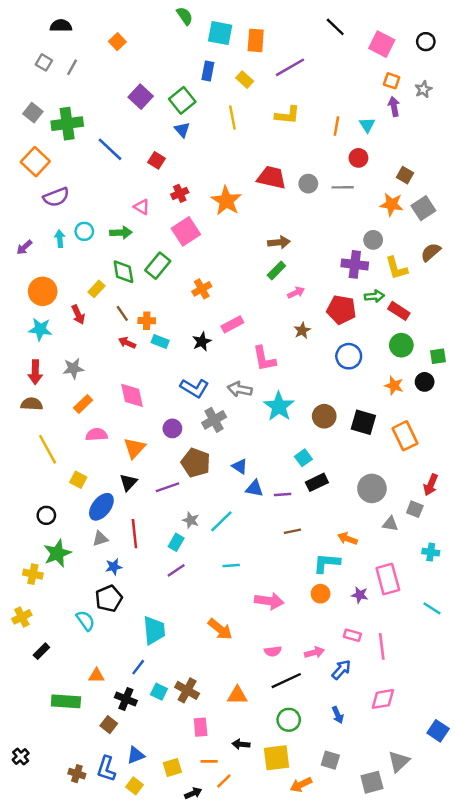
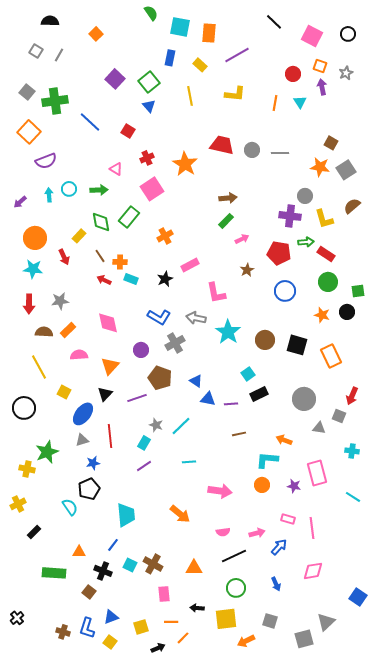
red circle: (358, 158) -> (293, 74), moved
brown semicircle: (32, 404) -> (44, 332), moved
black circle: (46, 515) -> (24, 408), moved, size x1.5

